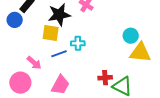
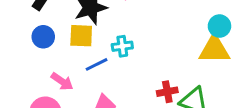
blue circle: (15, 20) -> (43, 37), moved
cyan circle: (131, 36) -> (219, 26), moved

